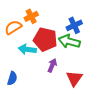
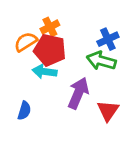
red pentagon: (45, 39) -> (50, 50), moved
purple arrow: (52, 65) -> (78, 93), size x1.6

